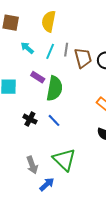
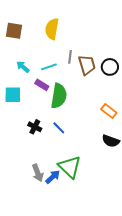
cyan arrow: (27, 48) -> (23, 67), moved
cyan line: (50, 51) -> (49, 67), moved, turned 49
blue arrow: (47, 184) -> (53, 177), moved

